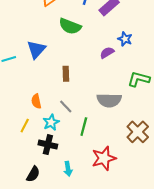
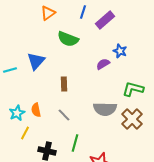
cyan star: (51, 122) -> (17, 113), moved
green line: (84, 127) -> (75, 143), moved
brown cross: (138, 132) -> (132, 119), moved

